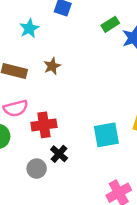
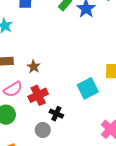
brown star: (52, 66) -> (34, 67), moved

